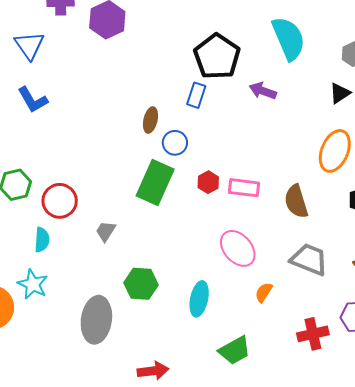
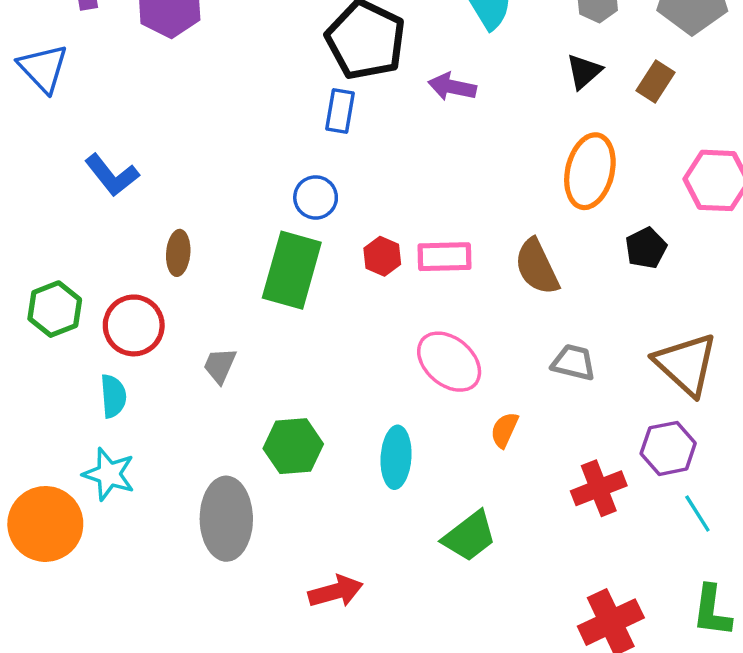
blue L-shape: (33, 100) -> (112, 175), moved
brown ellipse: (150, 120) -> (178, 253), moved
gray trapezoid: (309, 259) -> (574, 362), size x0.7

